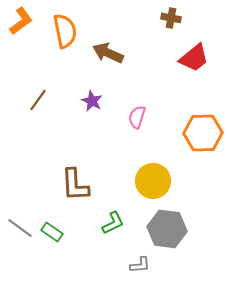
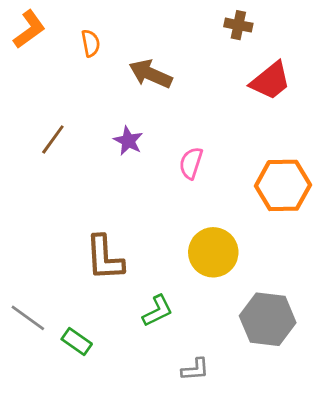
orange semicircle: (65, 31) -> (91, 43), size x0.6
gray hexagon: (167, 229) -> (268, 319), moved
green rectangle: (52, 232) -> (77, 342), moved

